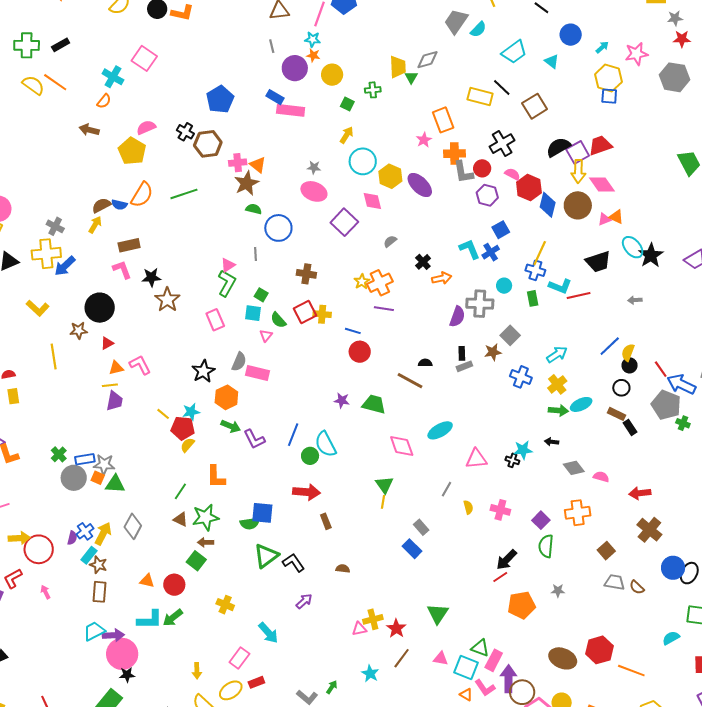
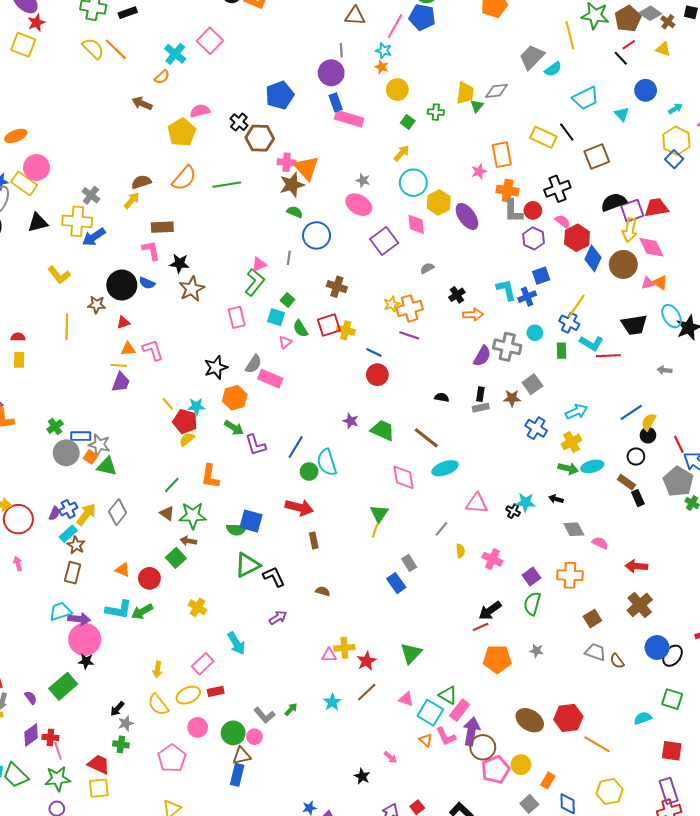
purple circle: (295, 68) -> (331, 73), moved
blue square: (609, 96) -> (674, 159), turned 30
blue rectangle: (275, 97) -> (336, 102), turned 30
orange triangle: (258, 165) -> (307, 168), size x1.5
blue semicircle: (119, 205) -> (147, 283), moved
brown line: (410, 381) -> (426, 438), moved

